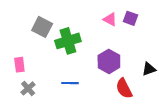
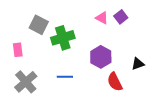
purple square: (130, 18) -> (121, 17), turned 32
pink rectangle: (19, 65) -> (18, 50), moved
gray cross: (28, 88) -> (26, 82), size x1.6

